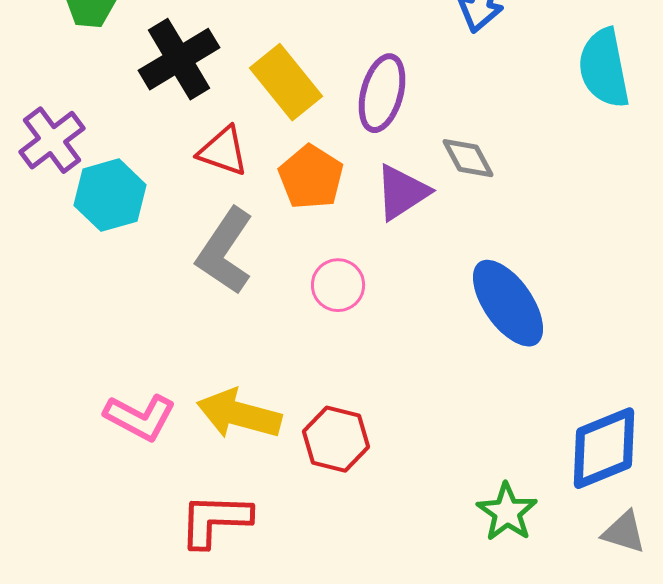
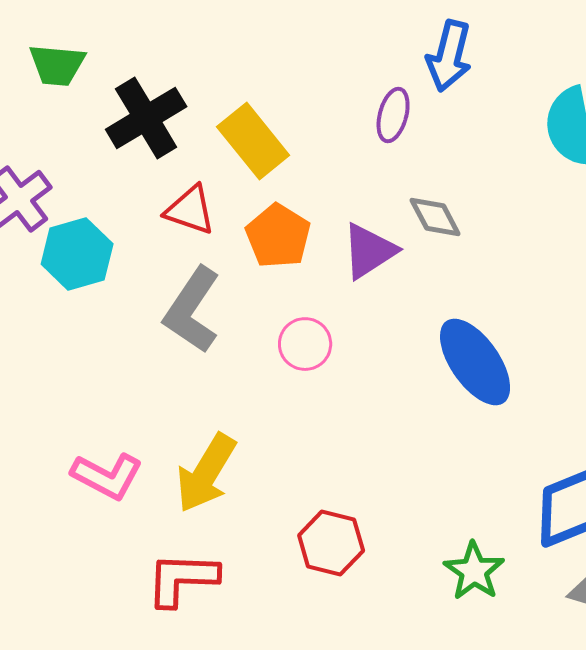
purple ellipse: (382, 93) -> (393, 115), moved, size x0.7
yellow arrow: (239, 414) -> (206, 473), turned -74
red hexagon: (336, 439) -> (331, 543), moved

